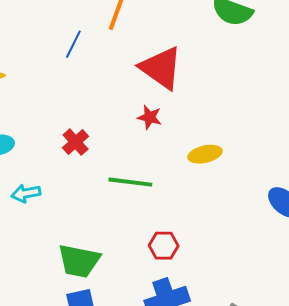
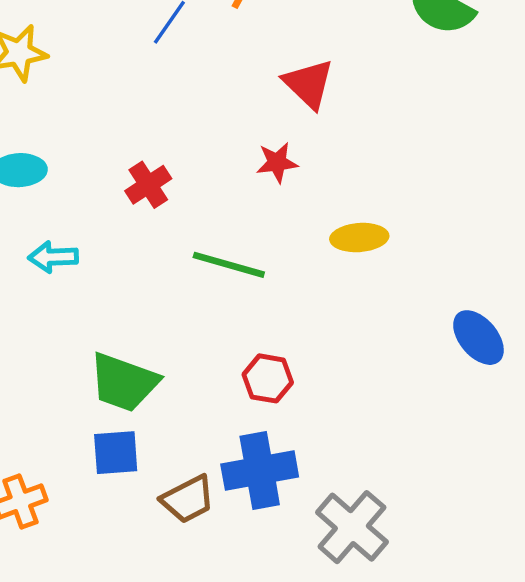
red triangle: (161, 68) -> (309, 84), size x0.7
red star: (150, 117) -> (277, 163), turned -30

